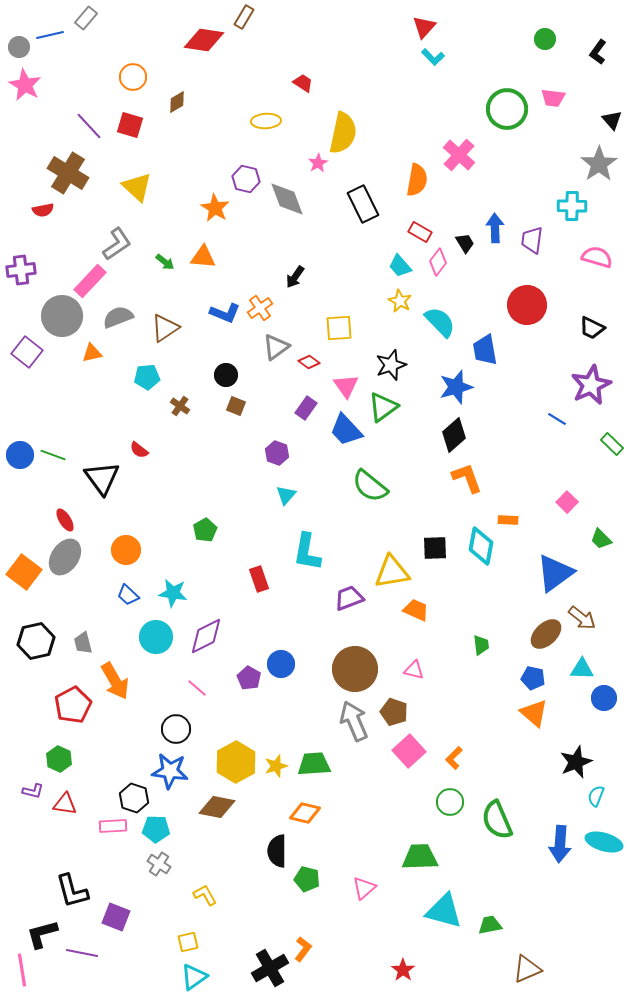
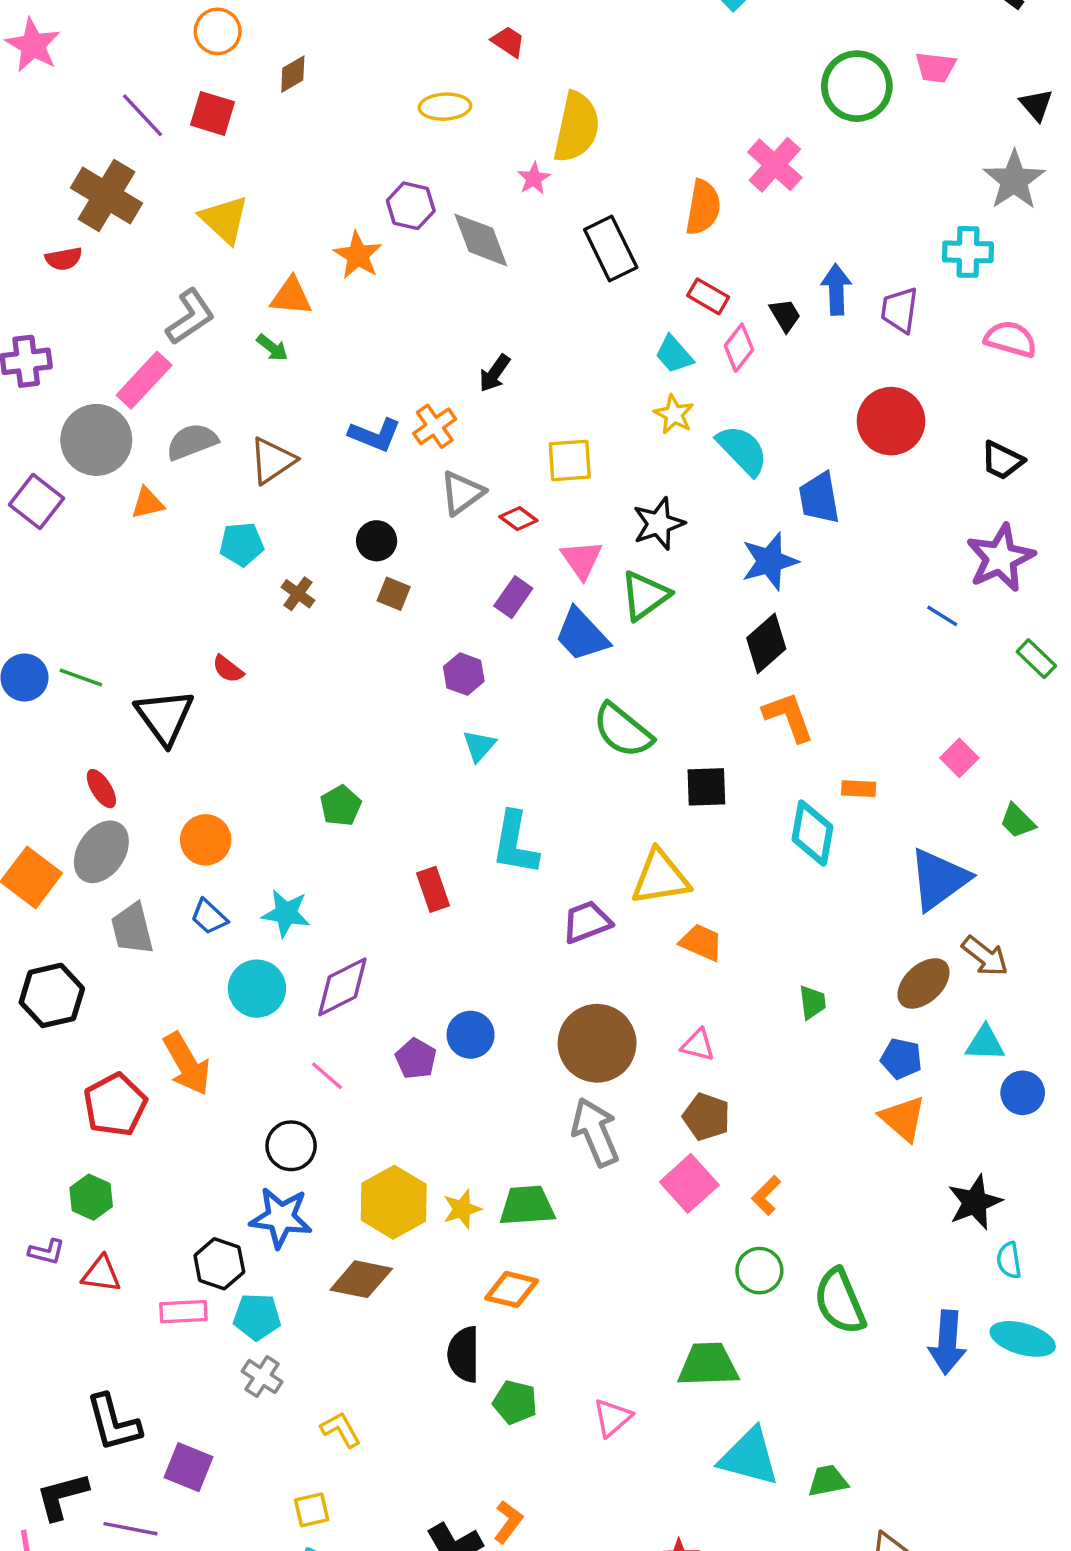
orange triangle: (203, 257) -> (291, 296), moved
black square: (435, 548) -> (706, 787), moved
gray trapezoid: (83, 643) -> (132, 929), moved, size x1.4
brown pentagon: (394, 712) -> (706, 1117), moved
cyan semicircle: (596, 796) -> (1009, 1260), turned -30

